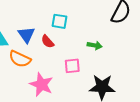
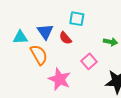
orange semicircle: (20, 59) -> (39, 55), turned -145
pink square: (72, 66) -> (89, 61), turned -35

